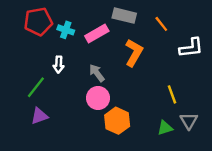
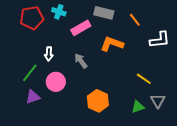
cyan cross: (66, 30) -> (59, 12), moved
orange L-shape: (134, 53) -> (112, 44), turned -100
yellow line: (172, 94) -> (144, 79), turned -35
pink circle: (98, 98) -> (56, 82), moved

